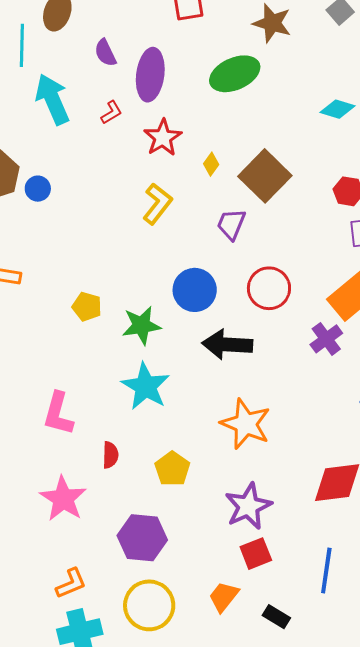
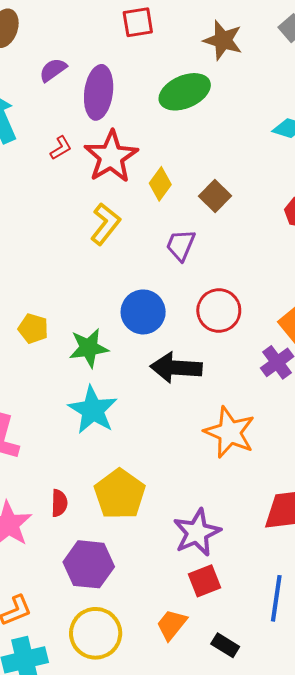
purple semicircle: (105, 53) -> (53, 70), turned 80
red L-shape: (111, 112) -> (61, 148), moved
red star: (163, 138) -> (111, 157), size x1.4
yellow diamond: (211, 164) -> (160, 184), size x1.4
brown square: (265, 176) -> (215, 196), size x0.6
orange star: (246, 424) -> (230, 432), moved
red semicircle: (110, 455) -> (59, 503), moved
yellow pentagon: (172, 469) -> (120, 494), size x1.4

